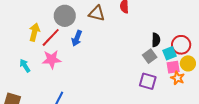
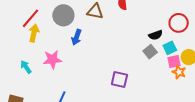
red line: (51, 37) -> (31, 18), moved
black semicircle: (156, 40) -> (156, 35), turned 72
red circle: (181, 45) -> (179, 23), moved
purple square: (148, 81) -> (119, 79), moved

